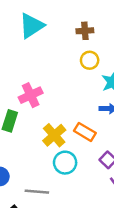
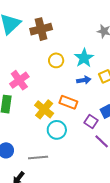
brown cross: (85, 31) -> (41, 29), moved, size x1.5
yellow circle: (90, 60) -> (56, 60), moved

